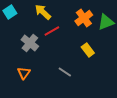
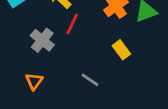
red line: (52, 31) -> (72, 24), turned -35

